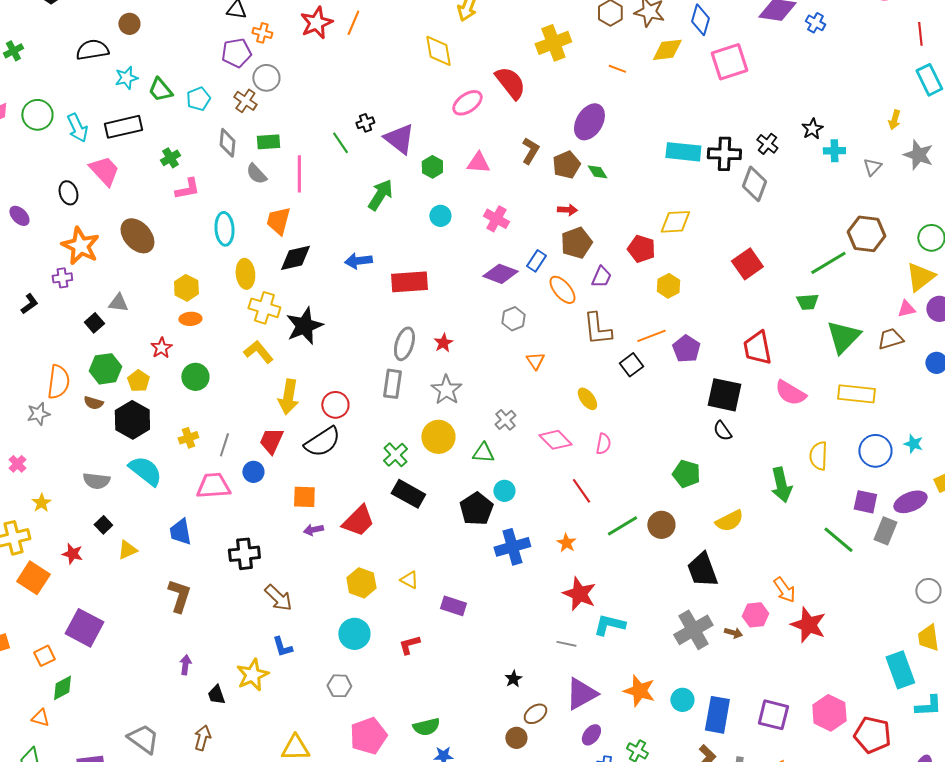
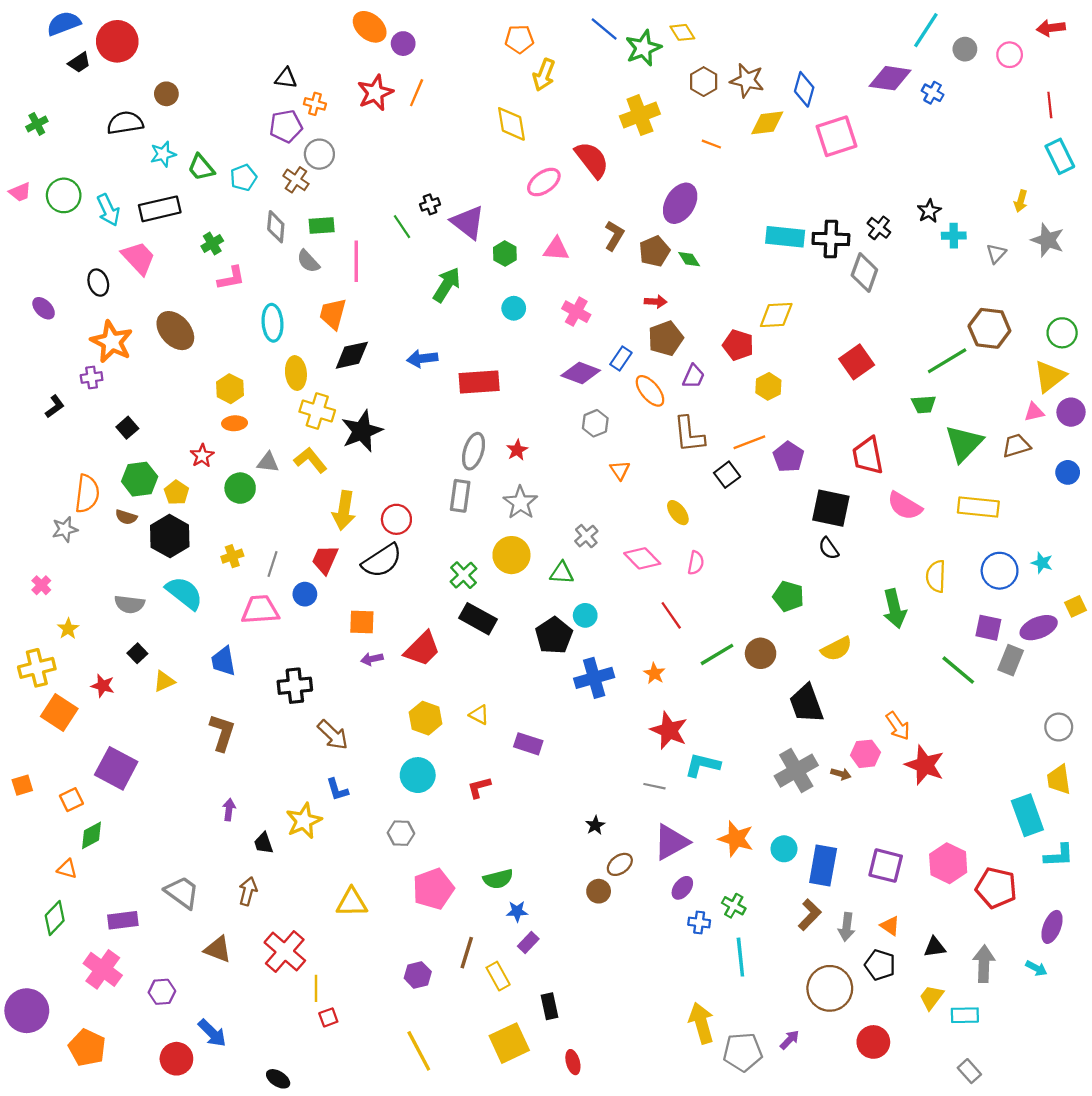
gray triangle: (118, 303) -> (268, 462), moved

